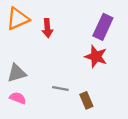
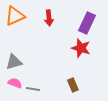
red arrow: (47, 28) -> (49, 18), moved
gray line: (60, 89) -> (33, 89), moved

